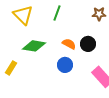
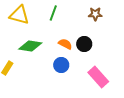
yellow triangle: (23, 15) -> (19, 15), turned -30

